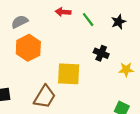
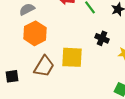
brown trapezoid: (45, 97) -> (44, 66), moved

